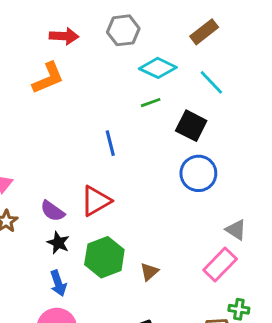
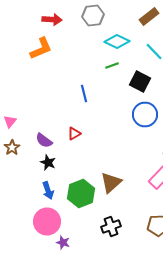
red triangle: (96, 201) -> (74, 134), size x0.6
green hexagon: (104, 257) -> (81, 194), moved
brown triangle: (149, 272) -> (111, 182), size x1.6

